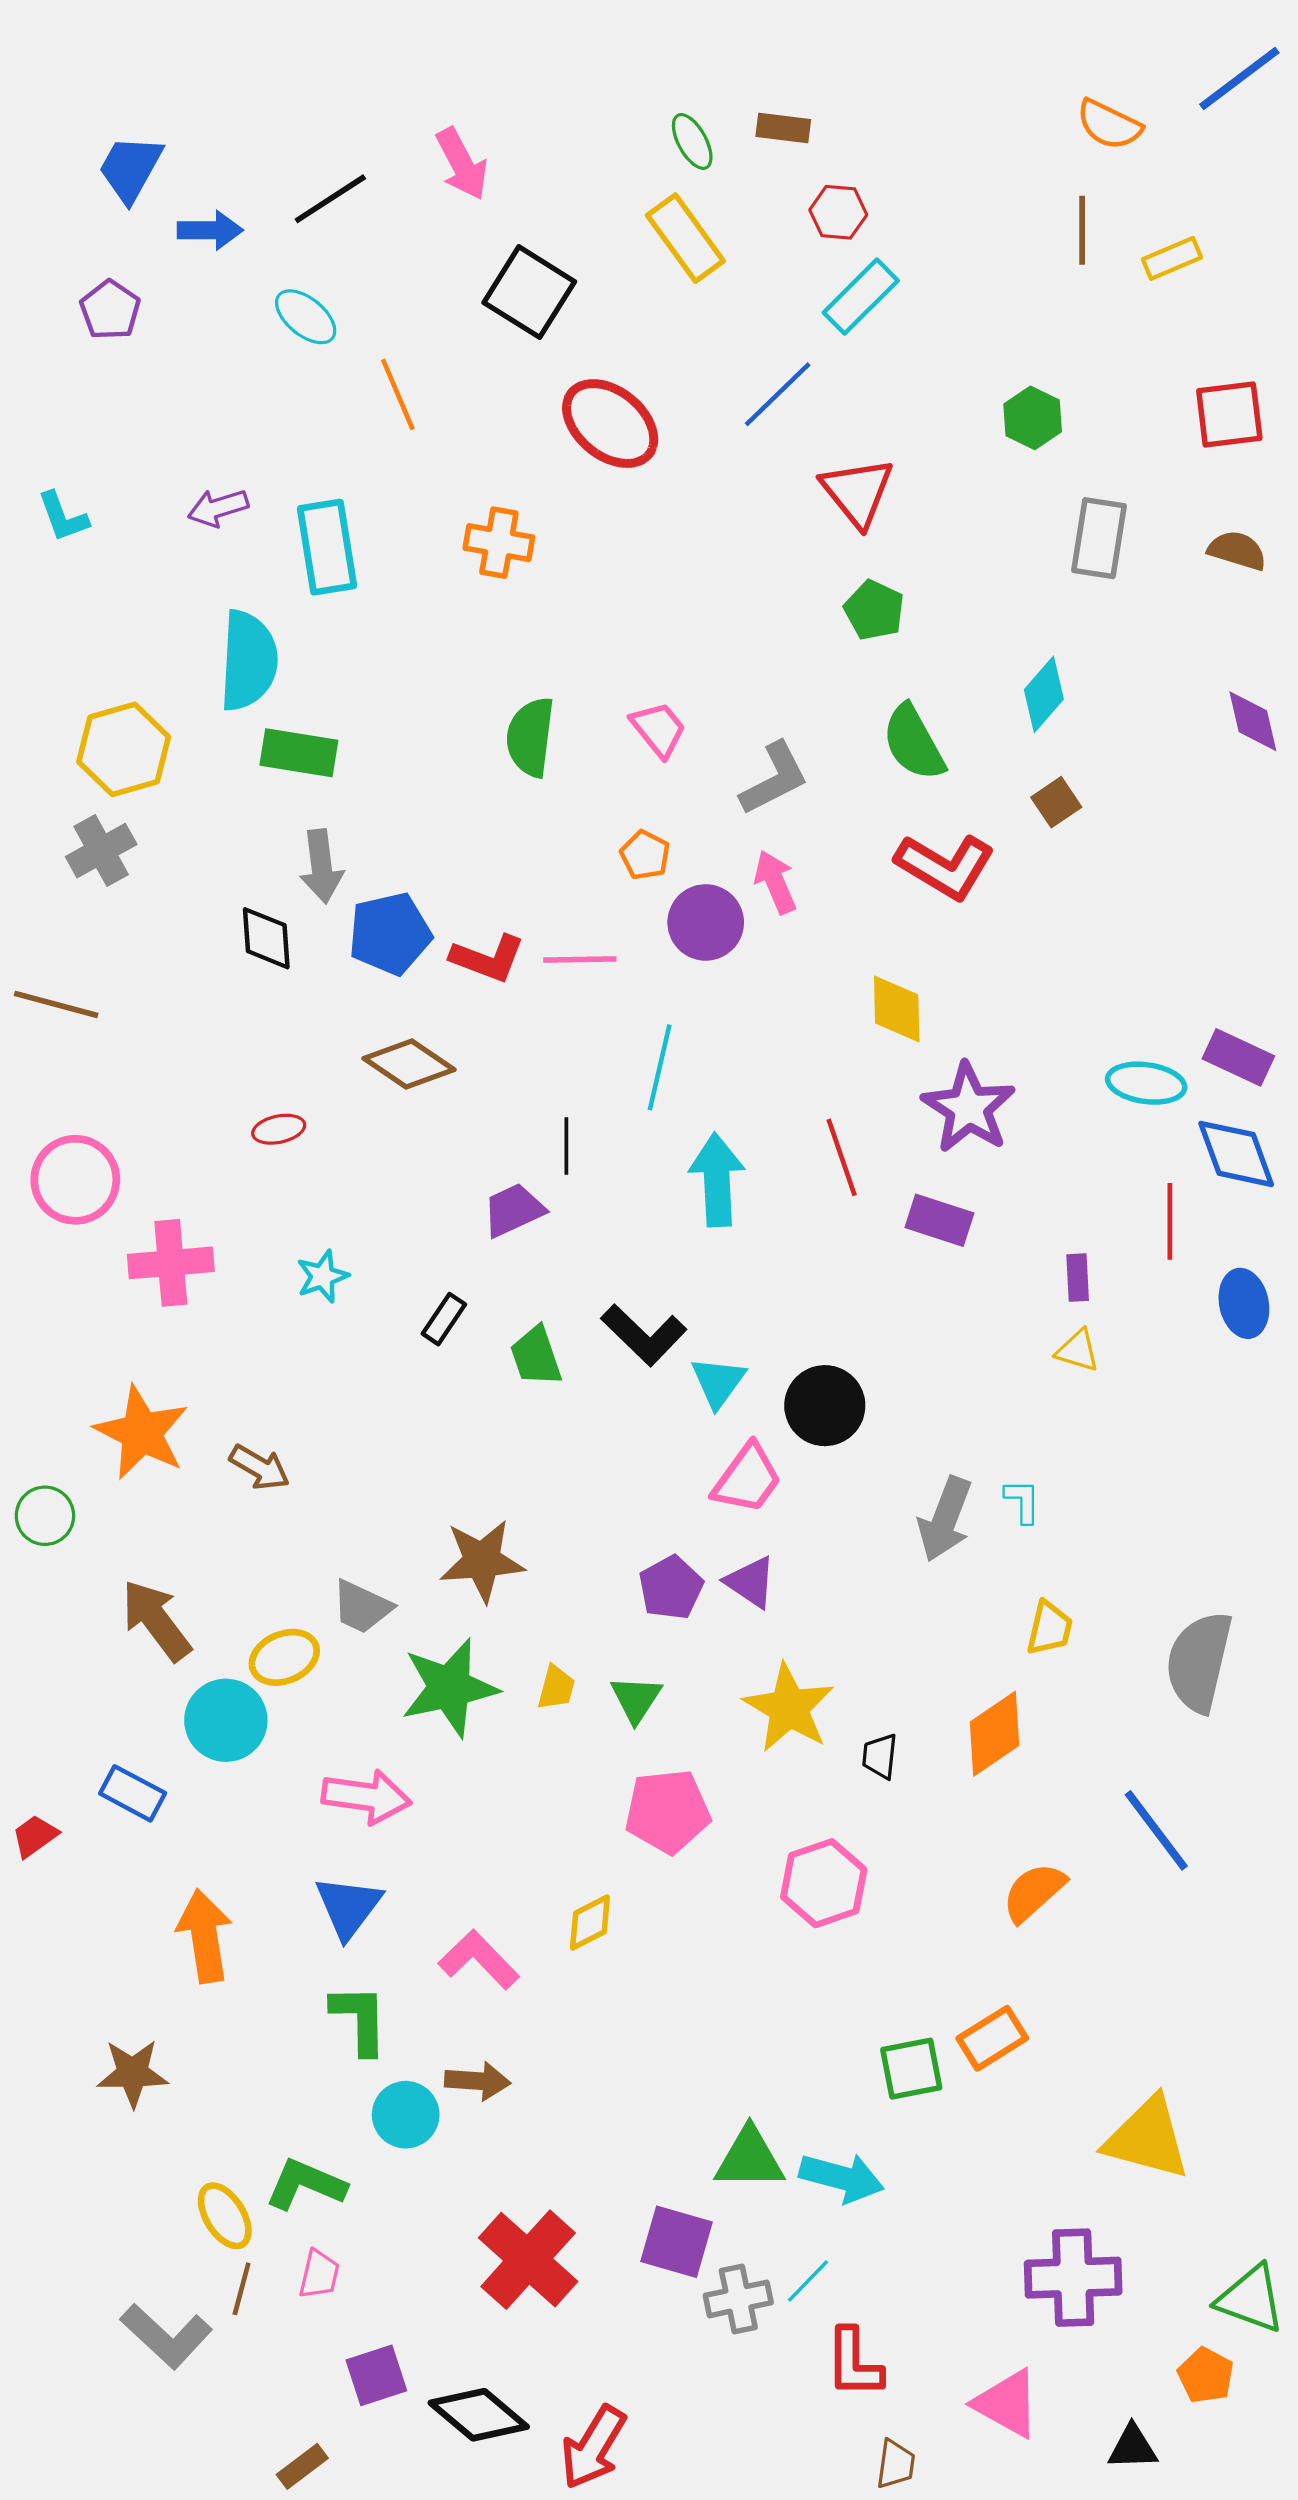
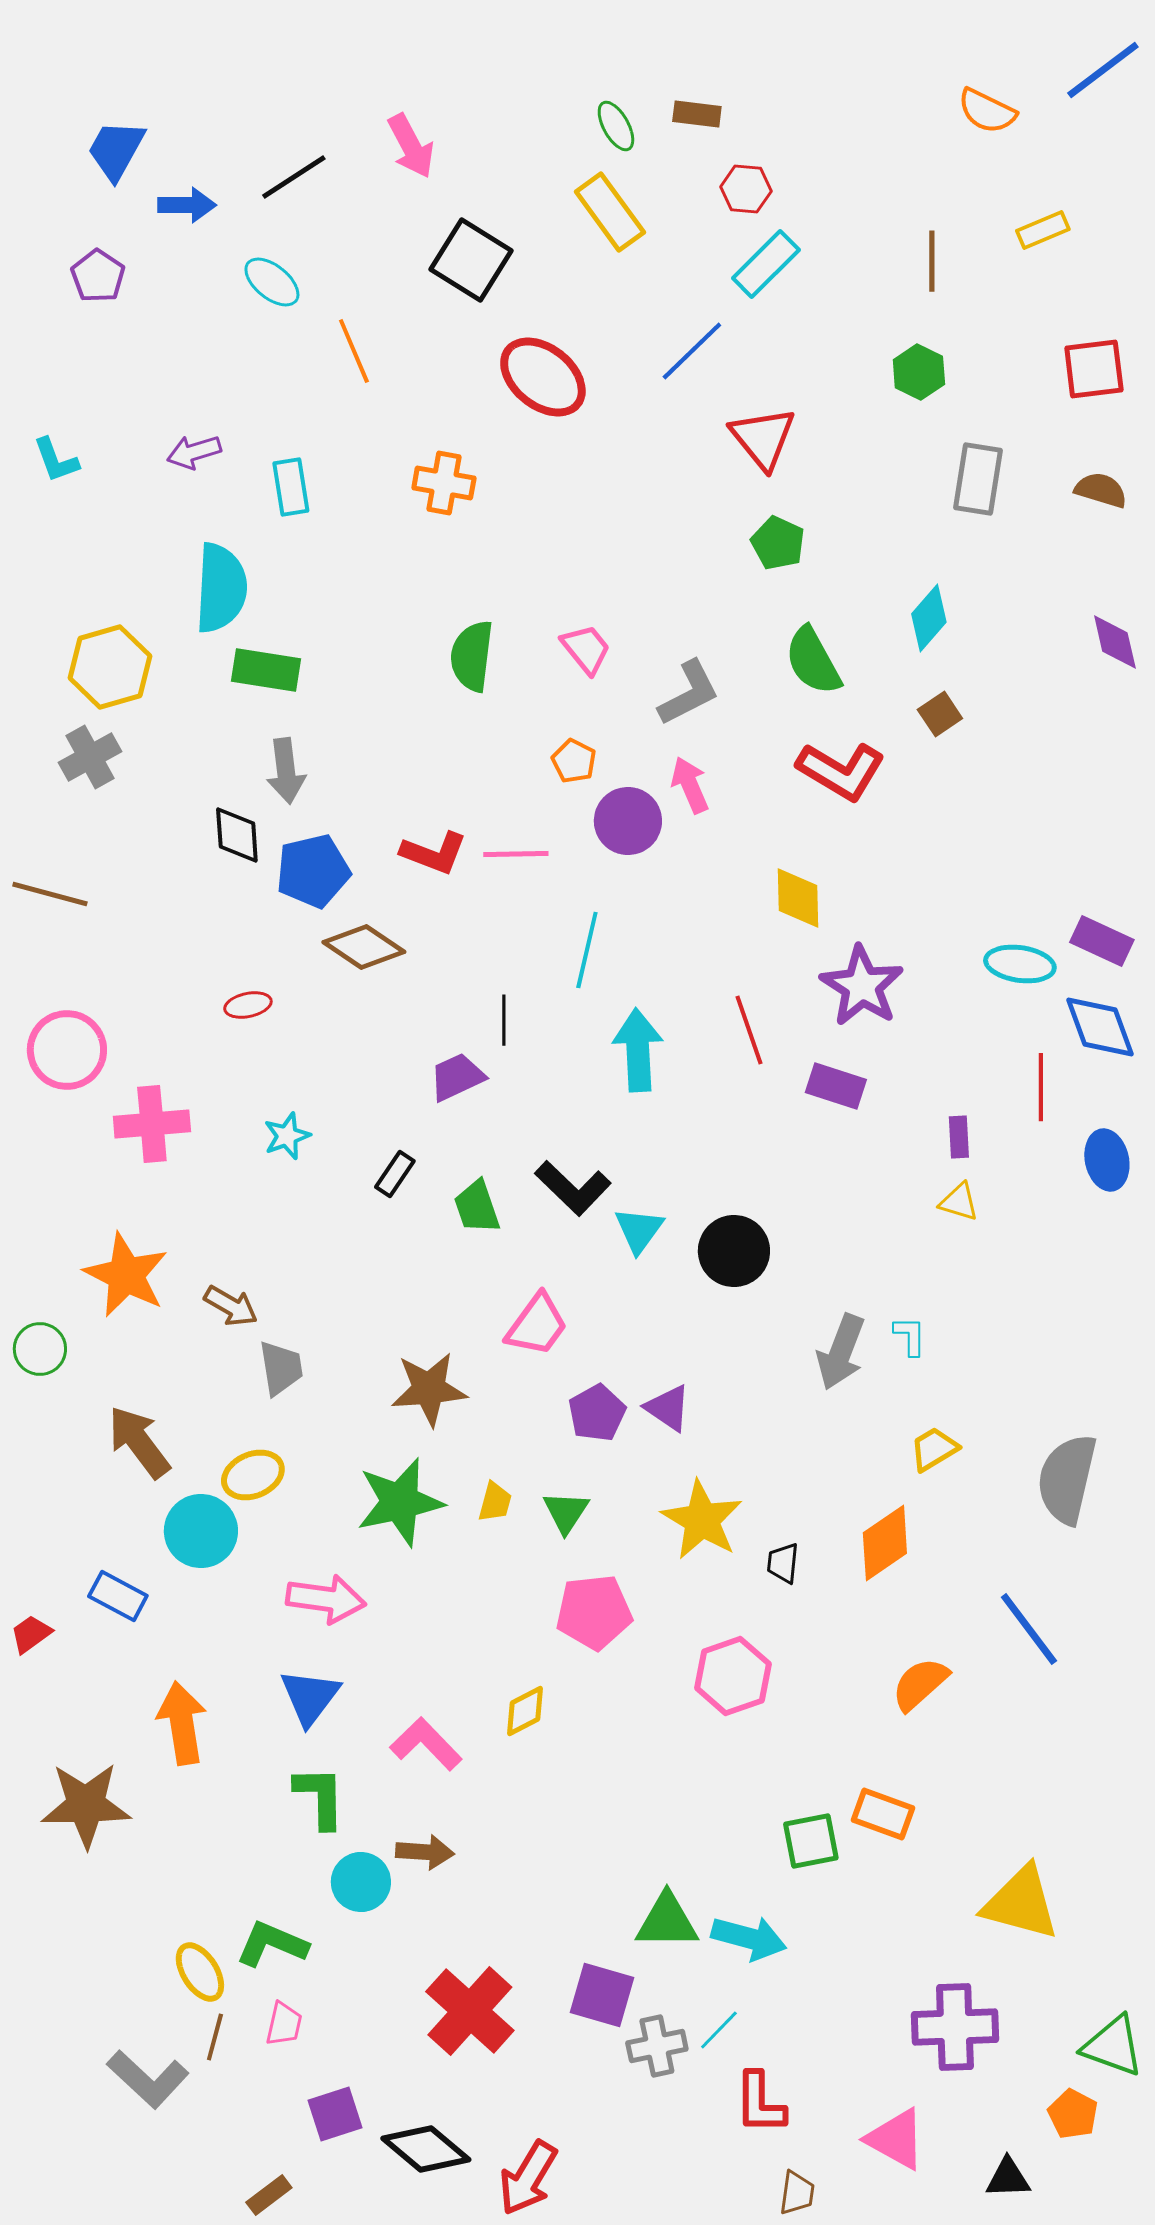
brown line: (1082, 230) -> (932, 261), moved
cyan rectangle: (327, 547) -> (291, 487), size x0.7
blue pentagon: (390, 934) -> (313, 871), moved
pink trapezoid: (747, 1479) -> (537, 1325), moved
gray trapezoid: (362, 1607) -> (281, 1368), moved, turned -124
yellow trapezoid: (1050, 1628) -> (934, 1449), turned -134
orange rectangle: (992, 2038) -> (883, 1814), turned 52
brown star: (133, 2073) -> (86, 1805), moved, size x1.4

